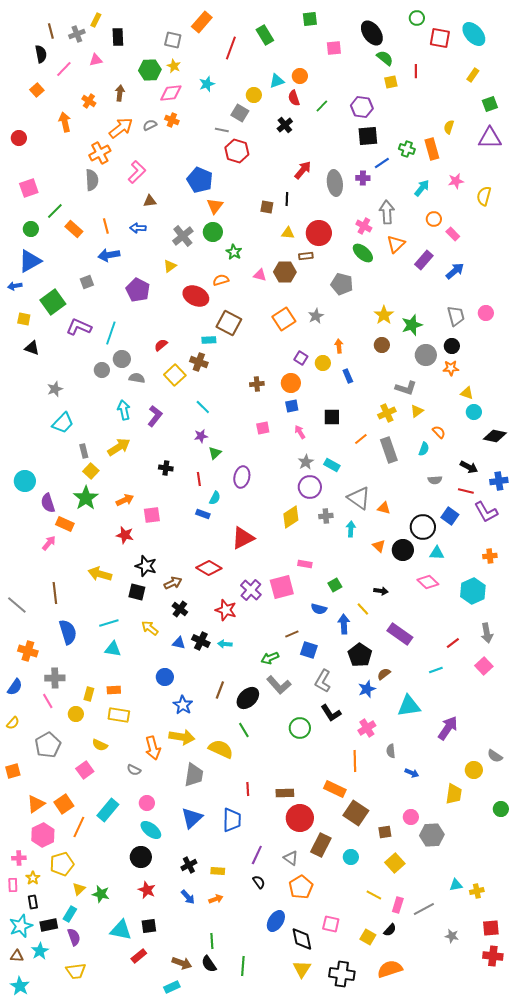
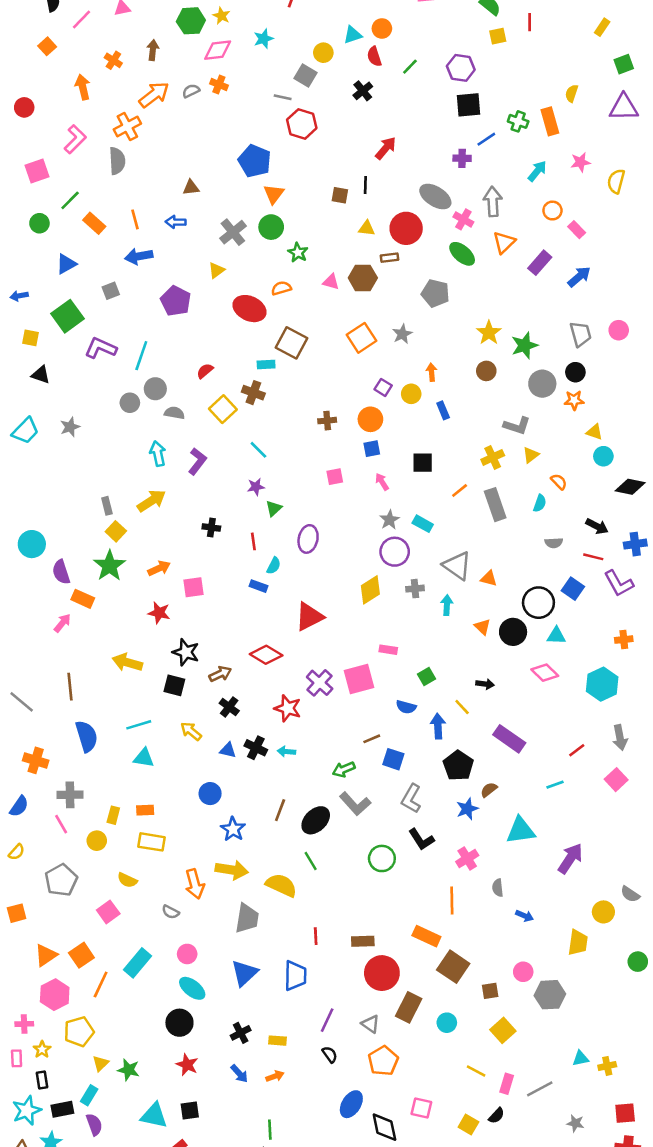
pink L-shape: (137, 172) -> (75, 139), moved
gray ellipse: (335, 183) -> (435, 197), moved, turned -50
blue triangle: (30, 261) -> (66, 264), moved, size x0.7
cyan trapezoid: (63, 423) -> (25, 431), moved

